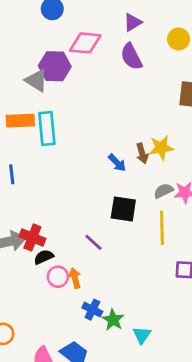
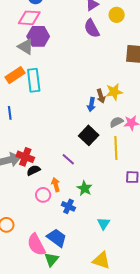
yellow circle: (179, 39) -> (117, 15), moved
pink diamond: (85, 43) -> (29, 18), moved
orange rectangle: (20, 121) -> (15, 75), turned -30
blue arrow: (117, 163) -> (91, 105), moved, turned 56
black square: (123, 209) -> (89, 135), turned 36
pink circle: (58, 277) -> (43, 195), moved
green star: (113, 320) -> (85, 188), moved

